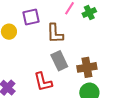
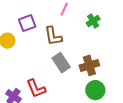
green cross: (89, 12) -> (93, 21), moved
red L-shape: (43, 82) -> (36, 89), moved

